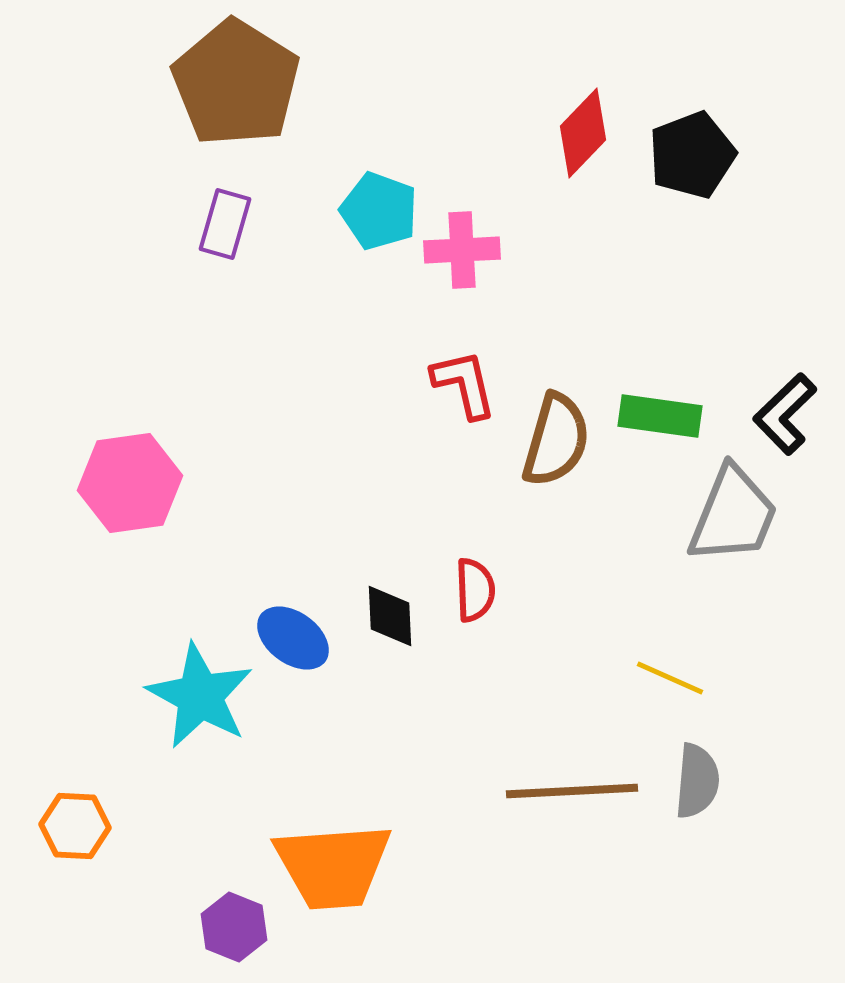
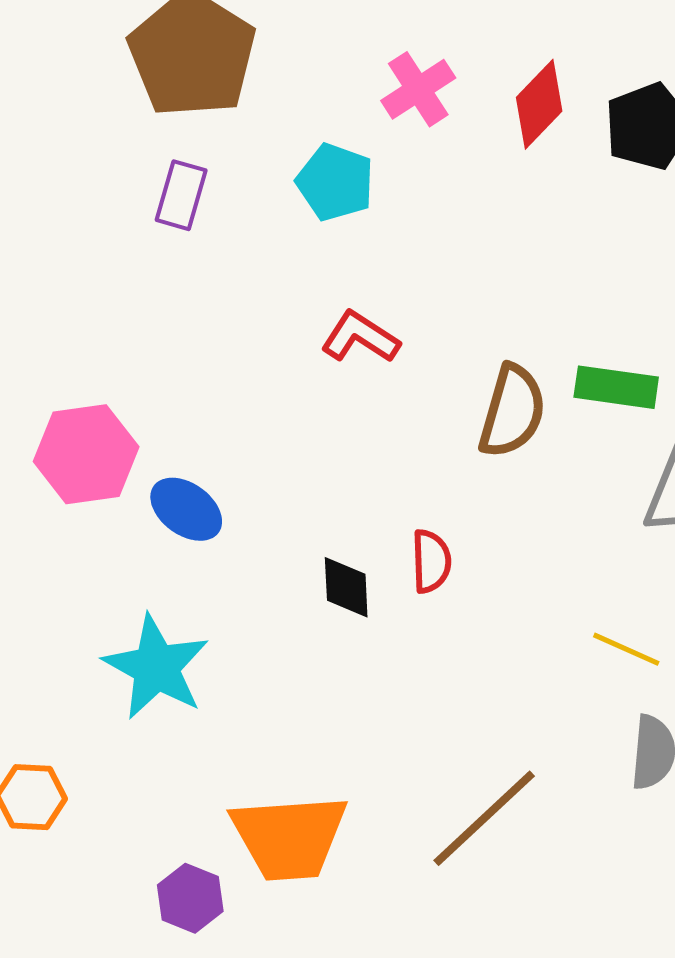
pink cross: (462, 250) -> (418, 89), moved, turned -30
red L-shape: (464, 384) -> (360, 337), moved, turned -44
blue ellipse: (293, 638) -> (186, 509), moved
brown line: (572, 791) -> (484, 818), moved, turned -40

